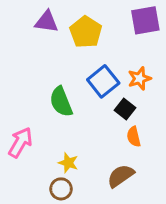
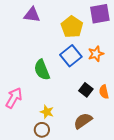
yellow pentagon: (86, 32) -> (72, 27), moved
black square: (125, 109) -> (86, 90), moved
orange semicircle: (134, 137) -> (104, 92), moved

